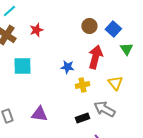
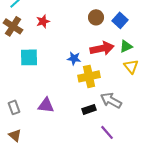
green triangle: (126, 49) -> (126, 46), moved, turned 40
red arrow: (95, 57) -> (102, 48), turned 65
yellow triangle: (115, 83) -> (131, 66), moved
yellow cross: (82, 85) -> (89, 76), size x1.5

